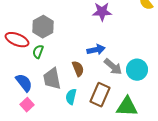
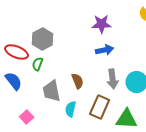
blue arrow: (96, 50) -> (105, 50), moved
gray arrow: (113, 67) -> (113, 79), turned 42
blue semicircle: (24, 83) -> (14, 81), moved

